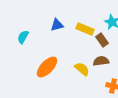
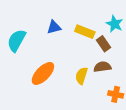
cyan semicircle: (23, 37) -> (17, 40), size x1.5
yellow semicircle: (82, 69) -> (81, 76), turned -112

